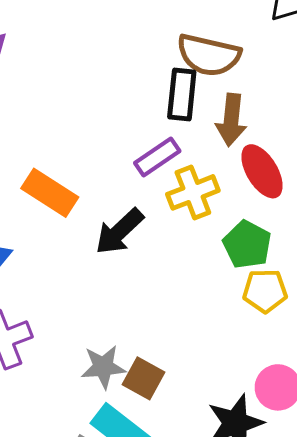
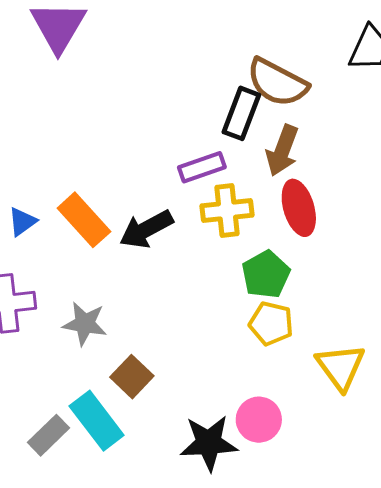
orange rectangle: (50, 193) -> (84, 220), moved
gray star: (103, 367) -> (85, 324), moved

